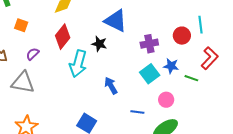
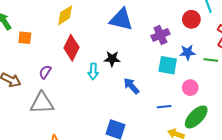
orange square: (21, 25) -> (25, 38), moved
black star: (99, 44) -> (112, 59), moved
cyan arrow: (78, 64) -> (93, 71), size x0.6
cyan square: (150, 74) -> (168, 65), turned -30

